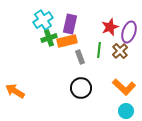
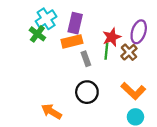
red star: (110, 27) -> (112, 37), moved
green cross: (49, 38) -> (37, 34), moved, turned -35
orange arrow: (15, 91) -> (51, 111), moved

